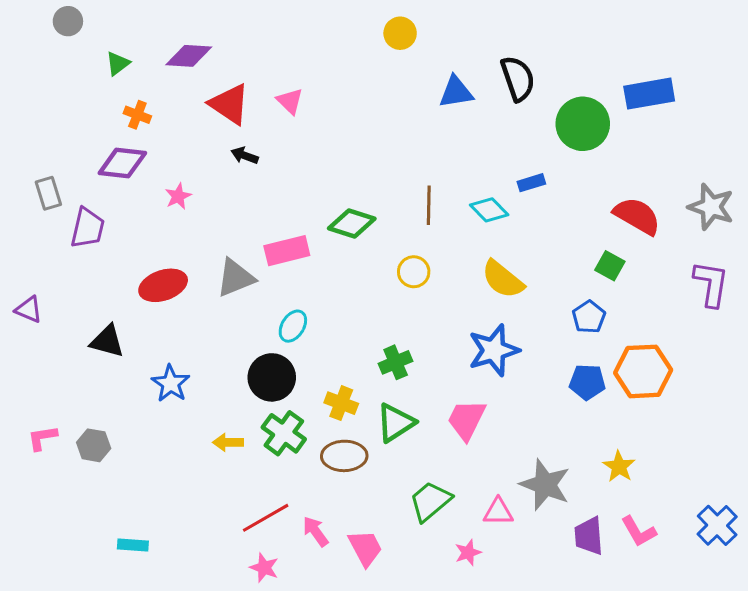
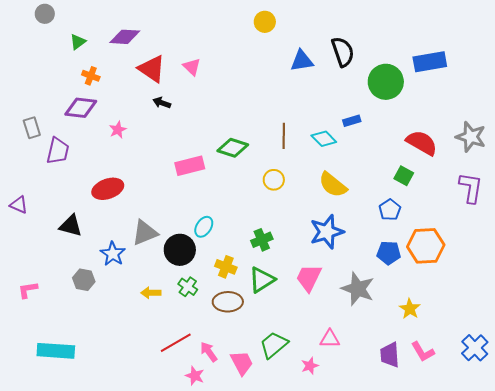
gray triangle: (236, 278) -> (145, 233), moved
cyan ellipse: (293, 326) -> (204, 227), moved
green cross: (284, 433) -> (188, 287), size x0.7
gray hexagon: (94, 445) -> (84, 280), moved
gray star: (545, 485) -> (358, 289), moved
green trapezoid: (430, 501) -> (274, 345), moved
cyan rectangle: (133, 545) -> (56, 351), moved, size x1.8
pink star: (264, 568) -> (195, 376), moved

